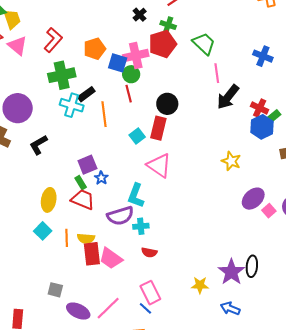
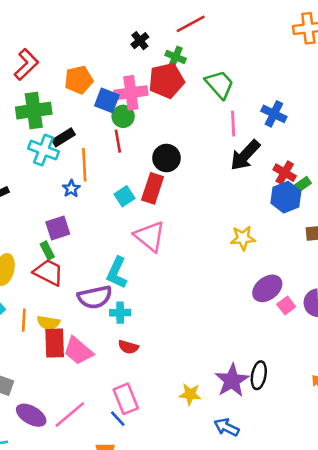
blue cross: (263, 56) -> (274, 114), moved
yellow star: (231, 161) -> (243, 238), turned -30
blue star: (101, 178) -> (71, 189), moved

